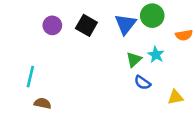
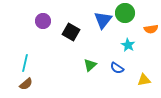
black square: (86, 25) -> (71, 32), moved
green triangle: (134, 60) -> (90, 65), moved
brown semicircle: (43, 103) -> (26, 84), moved, turned 128

